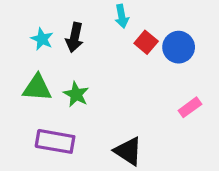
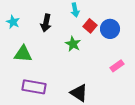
cyan star: (42, 39) -> (13, 22), moved
green star: (76, 94) -> (73, 44), moved

